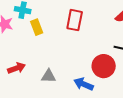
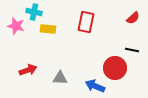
yellow rectangle: (37, 27) -> (48, 29), turned -63

